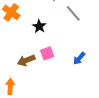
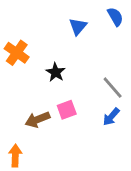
gray line: (73, 13) -> (113, 88), moved

